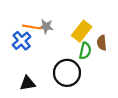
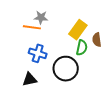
gray star: (46, 27) -> (41, 17), moved
blue cross: (22, 41) -> (38, 53), moved, turned -30

